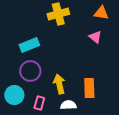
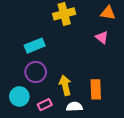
pink rectangle: (39, 103) -> (45, 105), turned 48

